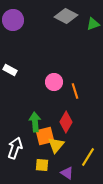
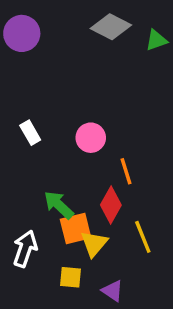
white rectangle: (10, 70) -> (30, 133), moved, turned 32
orange line: (75, 91) -> (126, 171), moved
green arrow: (35, 122) -> (59, 205), turned -42
yellow line: (88, 157) -> (143, 237), moved, turned -54

